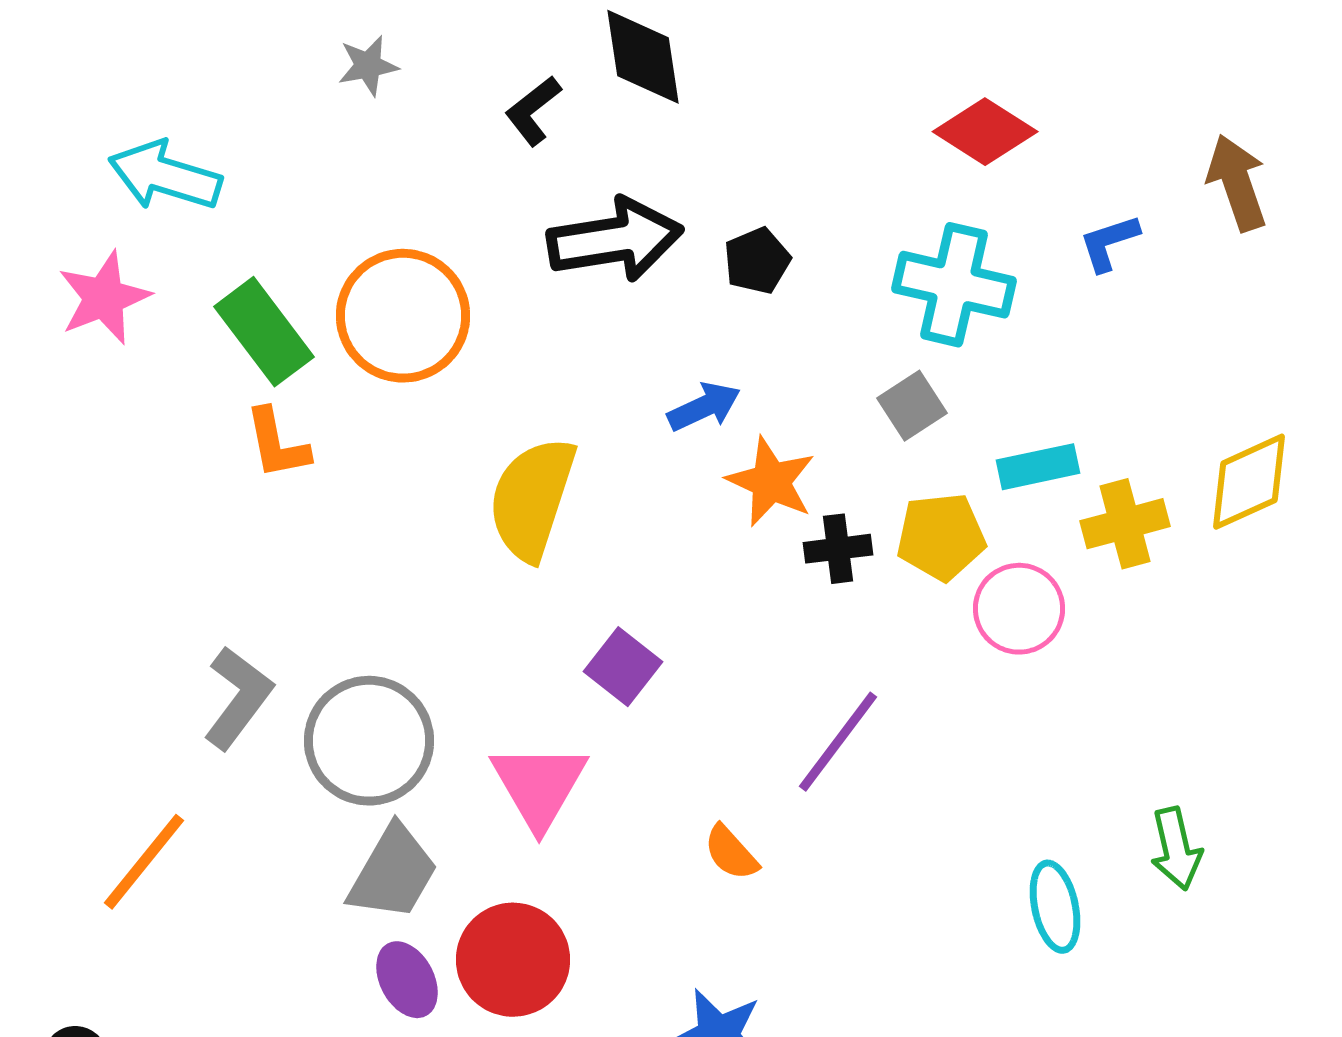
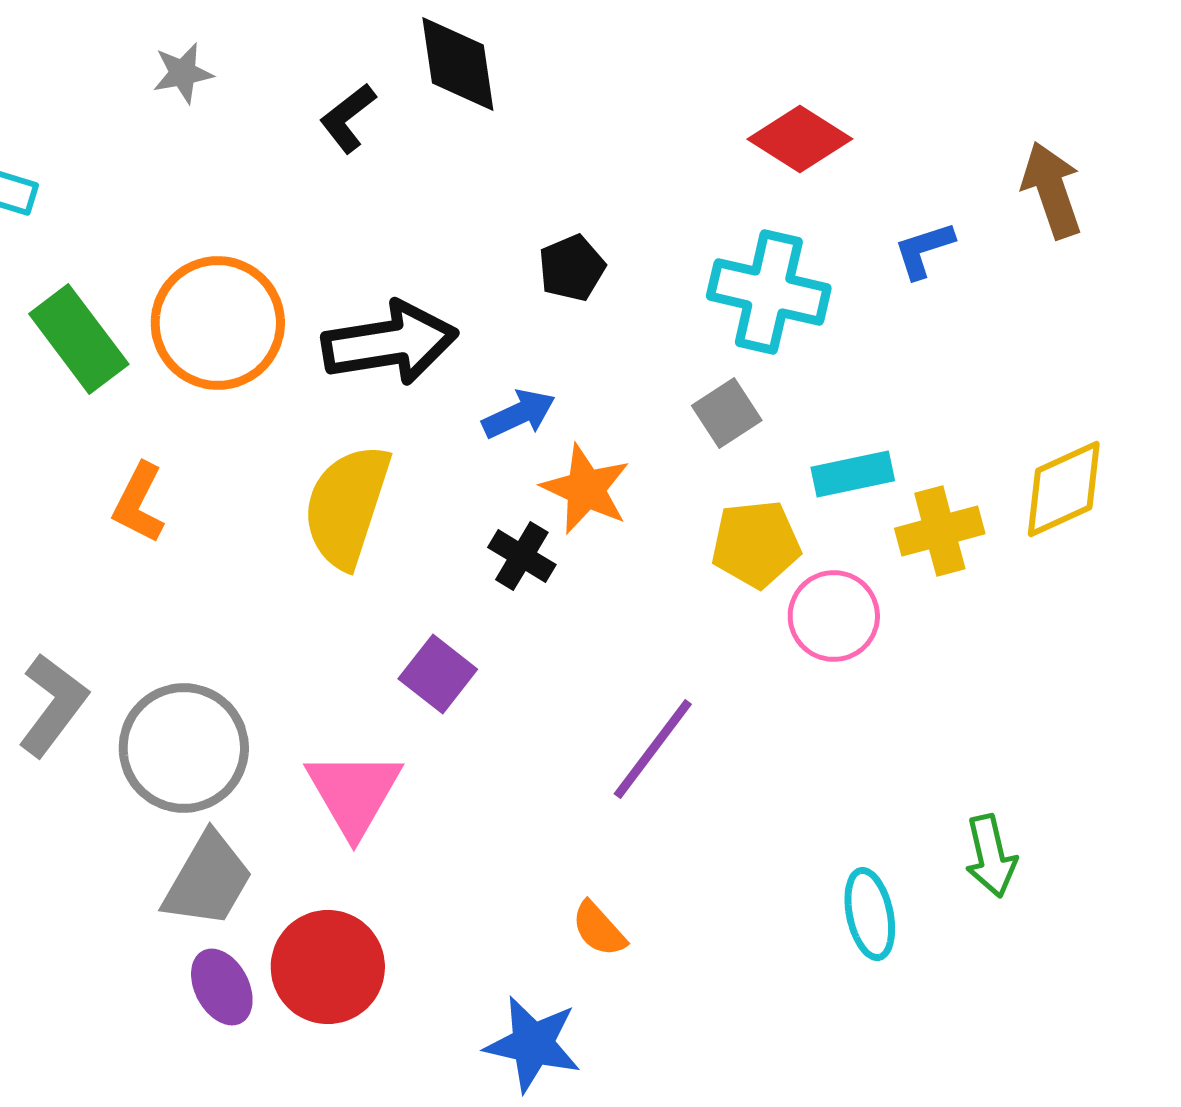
black arrow: (615, 240) -> (390, 343), moved
orange L-shape: (277, 444) -> (139, 503), moved, turned 38
black cross: (838, 549) -> (522, 556), moved, turned 38
orange semicircle: (731, 853) -> (599, 929), moved

